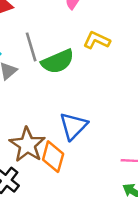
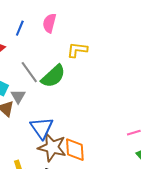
blue triangle: (73, 126) -> (42, 128), moved

